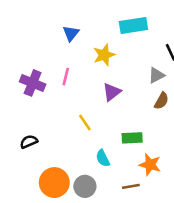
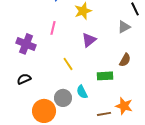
purple cross: (33, 83) -> (26, 44), moved
brown semicircle: (162, 101) -> (125, 60), moved
orange star: (150, 165) -> (124, 106), moved
gray circle: (85, 186) -> (63, 98), moved

